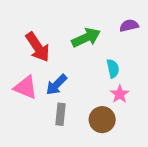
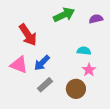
green arrow: (86, 38) -> (64, 15), moved
cyan semicircle: (113, 69) -> (84, 51), turned -72
gray rectangle: (60, 114) -> (45, 85), turned 42

